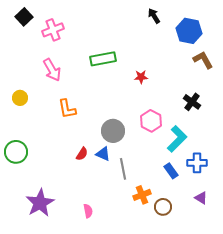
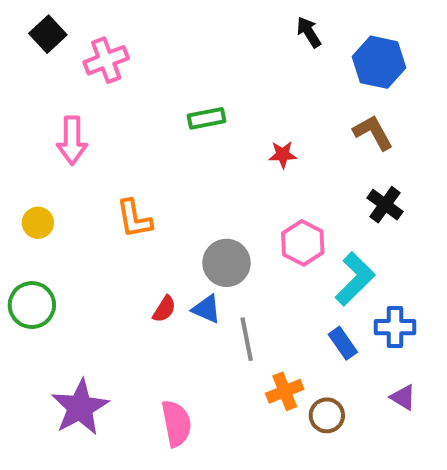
green rectangle: (103, 59) -> (206, 118), size x0.7
brown L-shape: (203, 60) -> (373, 132), moved
pink arrow: (52, 70) -> (72, 140), moved, turned 30
yellow circle: (20, 98) -> (38, 223), moved
pink semicircle: (88, 211) -> (176, 423), size x1.6

